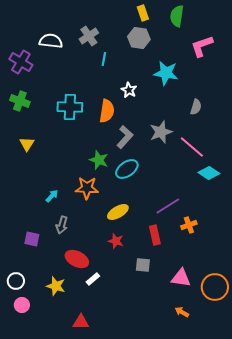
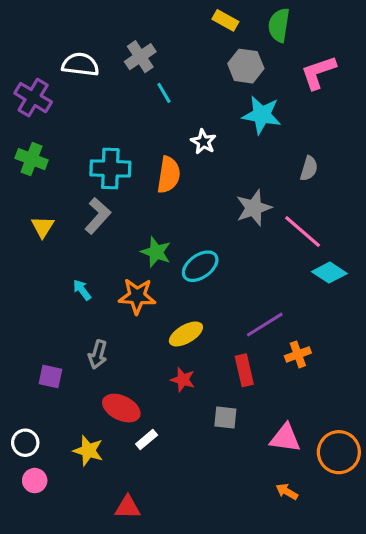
yellow rectangle: (143, 13) -> (225, 20), turned -42
gray hexagon: (139, 38) -> (246, 66), moved
cyan line: (104, 59) -> (164, 93), turned -40
gray L-shape: (125, 137) -> (98, 216), moved
cyan arrow: (52, 196) -> (82, 290), moved, turned -80

